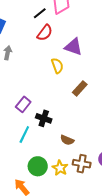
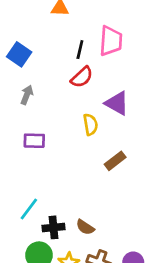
black line: (40, 13) -> (80, 50), turned -48
purple rectangle: (23, 104) -> (34, 141), moved, turned 42
black cross: (44, 118) -> (54, 227), moved, turned -35

